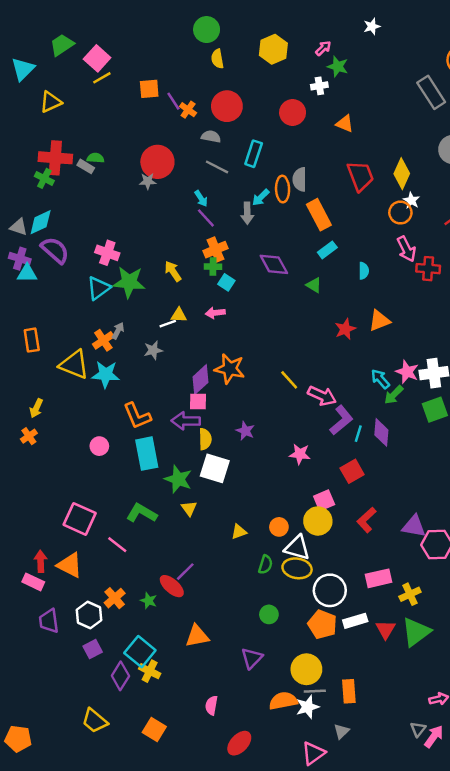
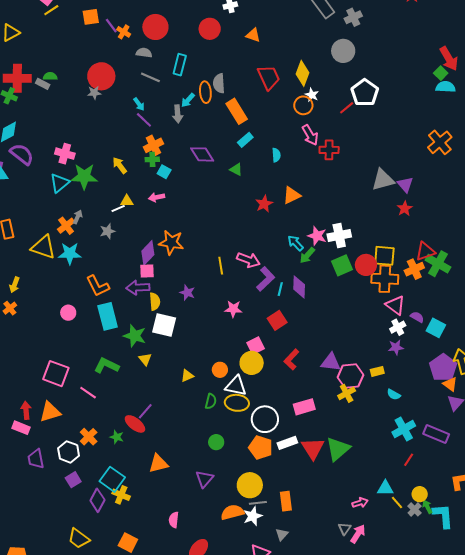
yellow line: (289, 380) -> (221, 266), moved, turned 36
orange triangle: (70, 565) -> (50, 412), turned -40
yellow cross: (410, 594) -> (347, 393), moved
red triangle: (386, 629) -> (313, 448), size x1.4

